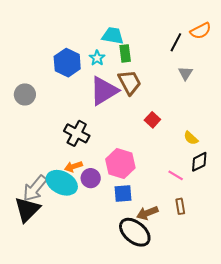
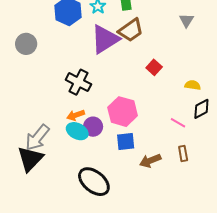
brown trapezoid: (130, 82) -> (131, 30), turned 84
yellow semicircle: (191, 138) -> (193, 85), turned 147
cyan ellipse: (62, 183) -> (77, 131), moved, size x0.7
black ellipse: (135, 232) -> (94, 182), moved

